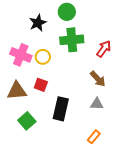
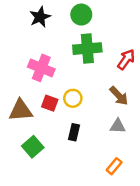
black star: (38, 23) -> (40, 17), moved
pink cross: (21, 55) -> (41, 68), moved
yellow circle: (43, 57) -> (73, 98), moved
black rectangle: (61, 109) -> (74, 132), size x0.6

